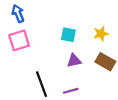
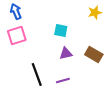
yellow star: (101, 34) -> (95, 13), moved

